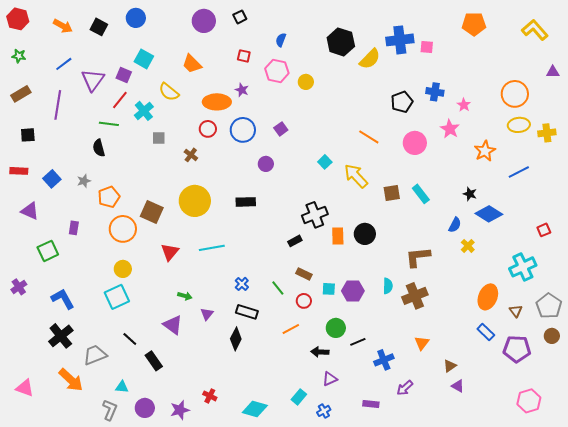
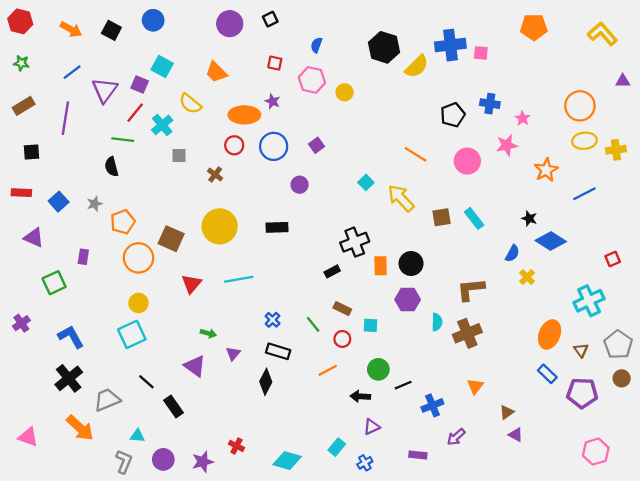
pink star: (450, 129) -> (507, 145), turned 30
purple hexagon: (353, 291) -> (408, 300), moved

